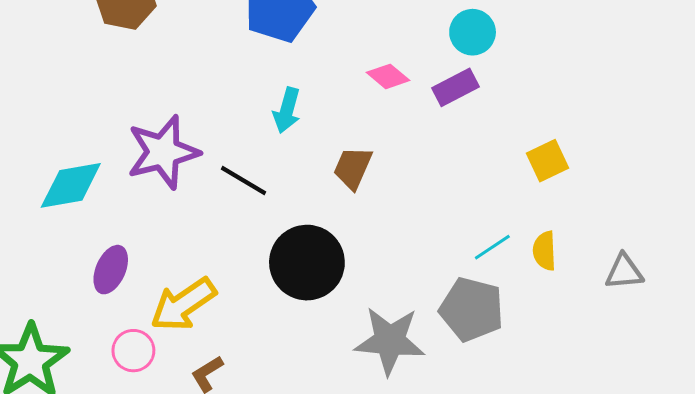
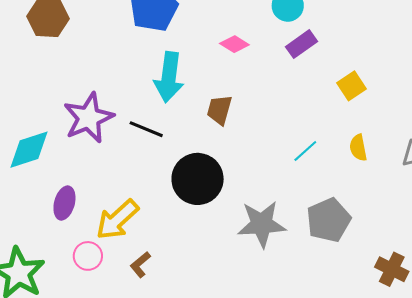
purple rectangle: (455, 87) -> (301, 44), moved
cyan arrow: (287, 110) -> (169, 77), size x1.6
cyan line: (492, 247) -> (305, 151), moved
gray pentagon: (472, 309) -> (329, 220), moved, turned -30

